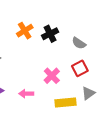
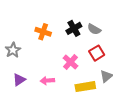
orange cross: (25, 31) -> (43, 32), moved, turned -35
black cross: (50, 34) -> (74, 28), moved

